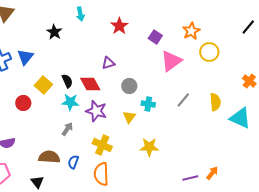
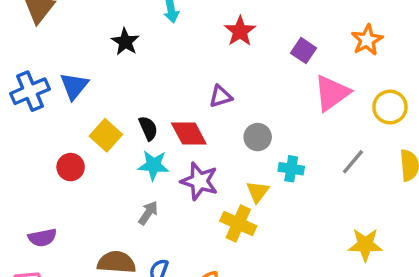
yellow circle: (209, 52) -> (390, 107), moved
yellow cross: (102, 145) -> (238, 224), moved
yellow star: (149, 147) -> (365, 245), moved

